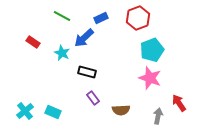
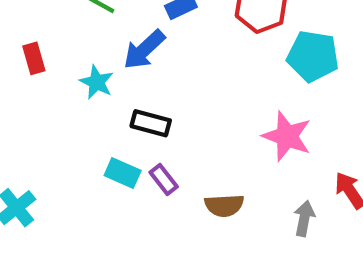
red rectangle: (33, 42) -> (34, 58), turned 40
cyan pentagon: (152, 50) -> (313, 56), moved, turned 30
cyan rectangle: (53, 112) -> (123, 173), moved

